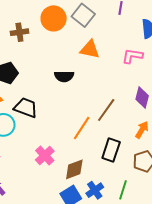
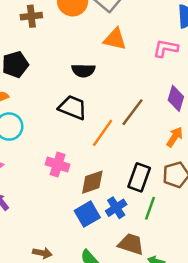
black trapezoid: (26, 108) -> (73, 108), moved
black rectangle: (111, 150) -> (139, 177), moved
pink cross: (45, 155) -> (58, 165), turned -30

